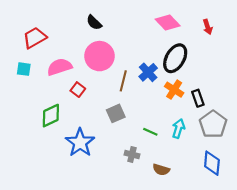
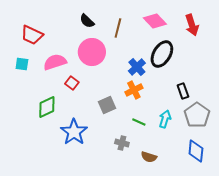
red arrow: (208, 27) -> (192, 25), size x1.5
red trapezoid: (35, 38) -> (32, 35), turned -125
brown line: (123, 81) -> (118, 28), moved
orange cross: (174, 90) -> (134, 90), moved, turned 30

